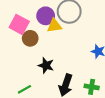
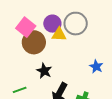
brown circle: (30, 38) -> (34, 42), size x1.5

